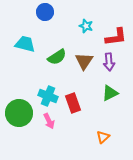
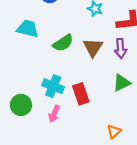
green circle: (19, 113) -> (21, 105), size x0.7
pink arrow: (49, 121) -> (54, 114), turned 49

